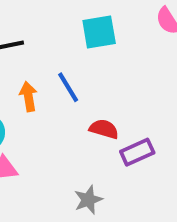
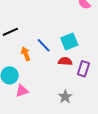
cyan square: (99, 32) -> (69, 42), moved
purple rectangle: (137, 152) -> (83, 69), turned -35

